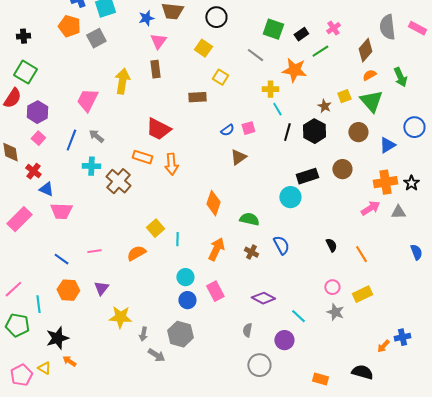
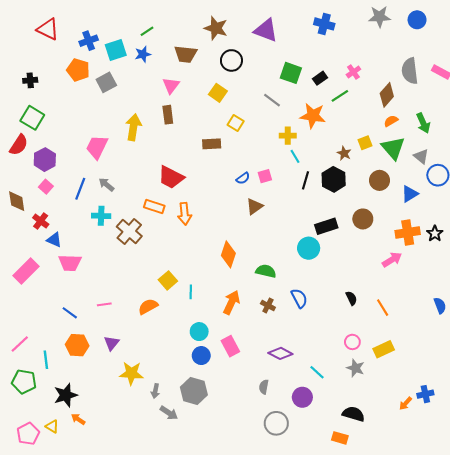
blue star: (146, 18) -> (143, 54), moved
gray triangle: (398, 212) -> (421, 156), moved, turned 42
black semicircle: (362, 372) -> (353, 414), moved

